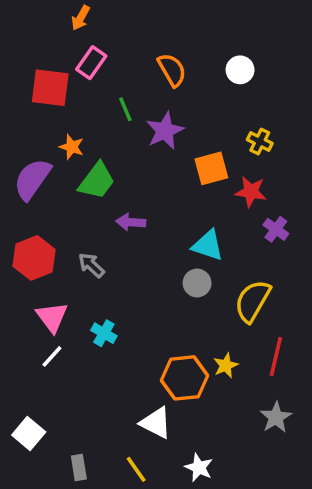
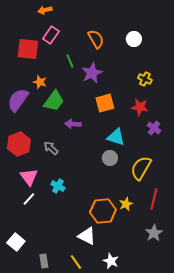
orange arrow: (81, 18) -> (45, 10), turned 48
orange square: (211, 168) -> (105, 103), moved

